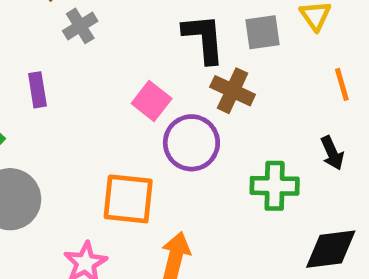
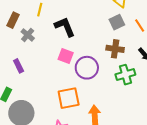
gray square: (262, 32) -> (117, 22), moved
black L-shape: (204, 38) -> (65, 27), moved
brown cross: (233, 91) -> (115, 49), moved

